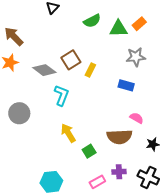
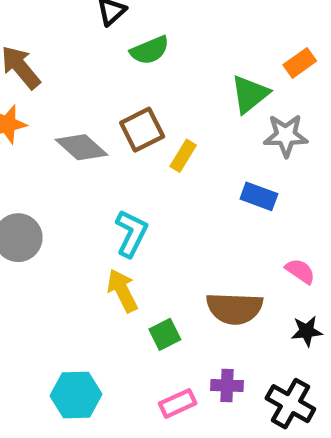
green semicircle: (92, 21) -> (150, 50), moved
green triangle: (119, 29) -> (250, 94), moved, turned -42
cyan L-shape: (61, 95) -> (131, 233), moved
pink semicircle: (137, 118) -> (300, 271), moved

